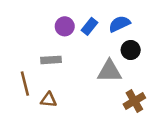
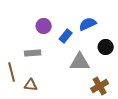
blue rectangle: (90, 26) -> (66, 36), moved
black circle: (131, 50) -> (106, 47), moved

